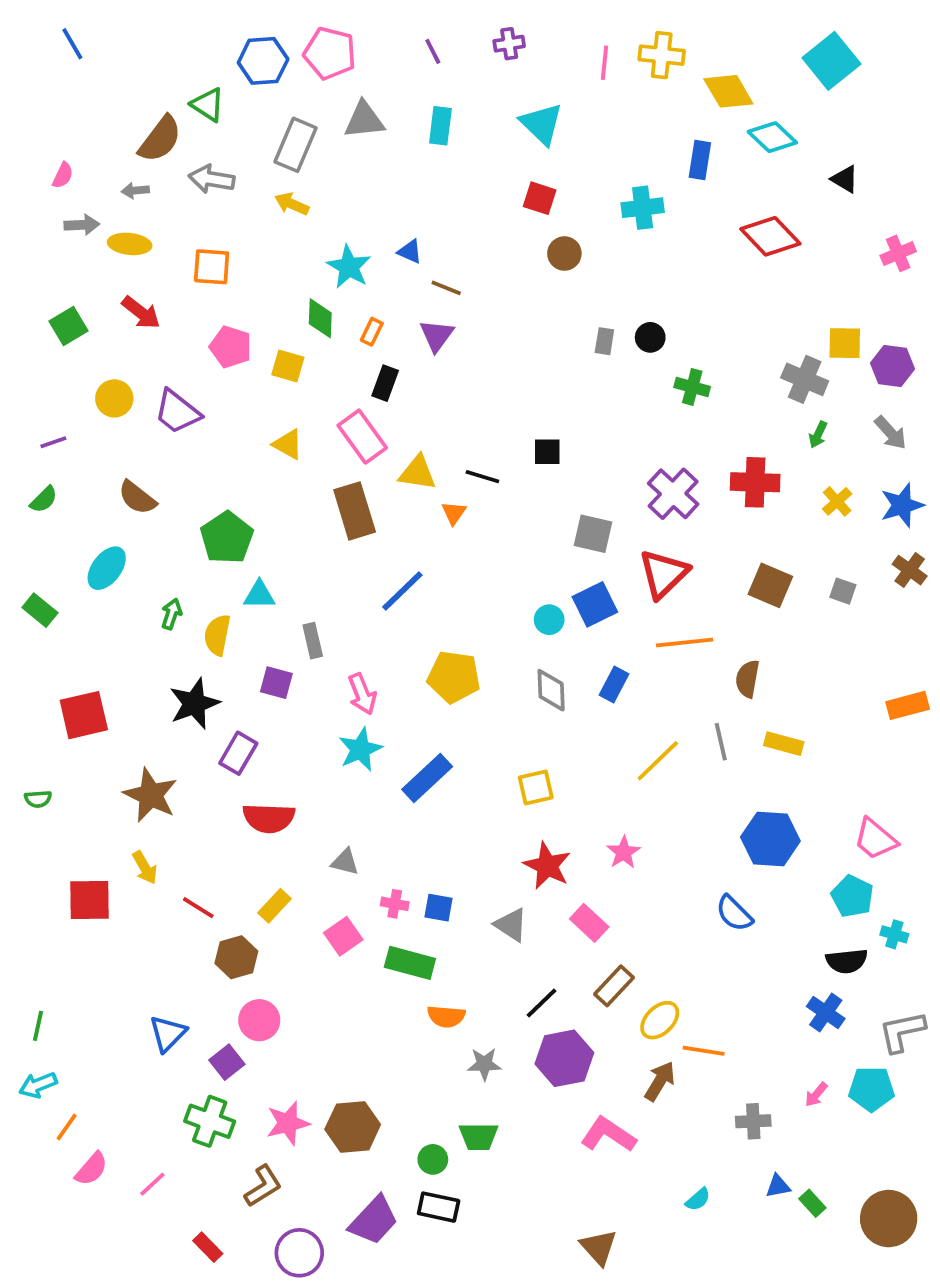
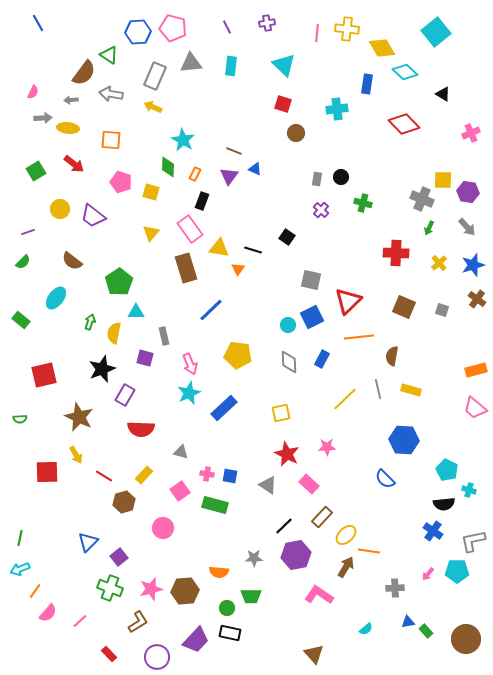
blue triangle: (410, 252) -> (255, 169), moved
yellow triangle: (288, 444) -> (151, 233), turned 42
black square: (547, 452) -> (287, 237), turned 35
purple cross: (673, 494) -> (321, 210), moved, size x0.6
pink trapezoid: (875, 839) -> (475, 408), moved
pink star: (624, 852) -> (327, 447), turned 30
orange semicircle: (446, 1016) -> (219, 572), moved
pink circle: (259, 1020) -> (163, 528), moved

